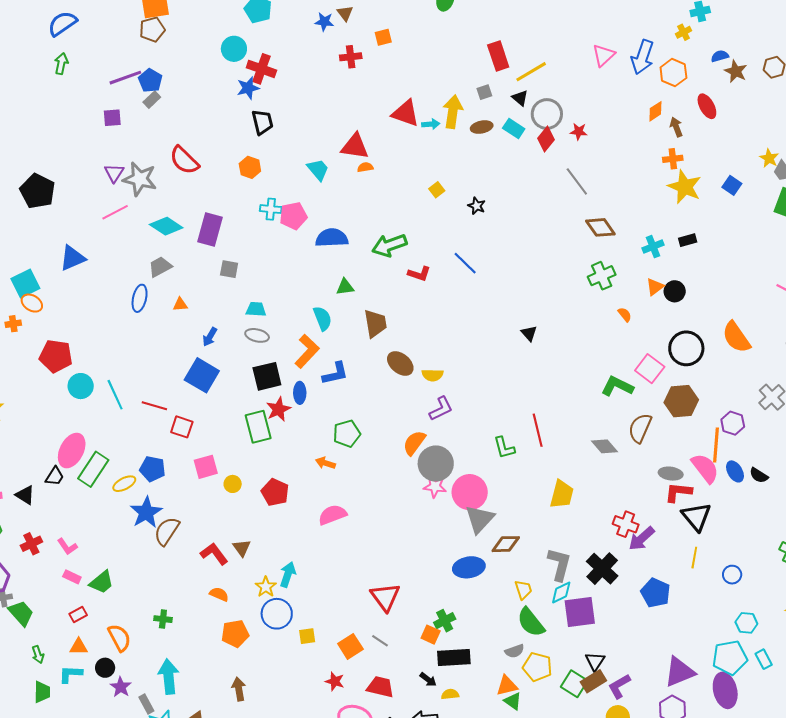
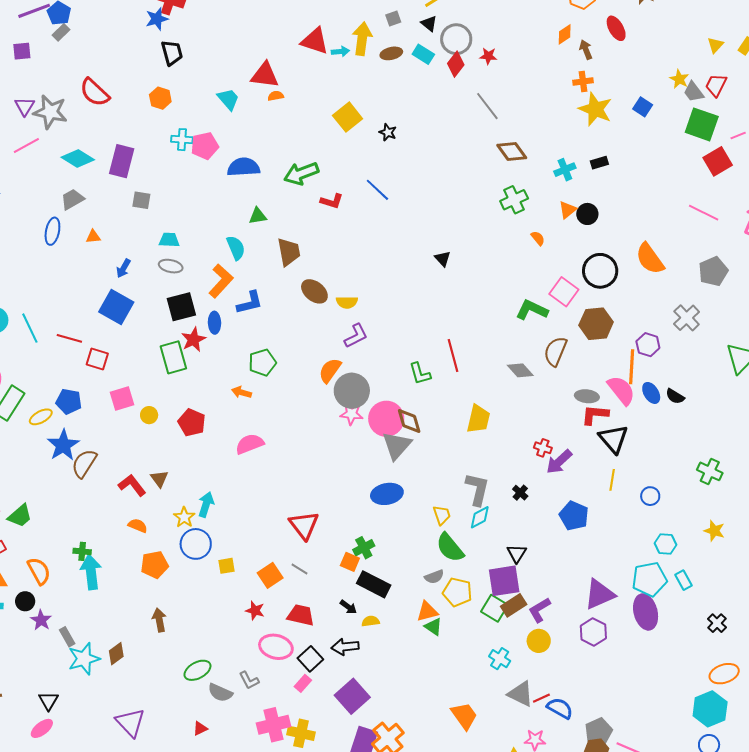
yellow square: (437, 190) -> (348, 117), size x1.8
red cross: (626, 524) -> (543, 448), size x0.7
brown diamond: (506, 544) -> (409, 421), moved, turned 76
black cross: (602, 569) -> (520, 493), size x0.5
purple square: (580, 612) -> (504, 581), moved
black rectangle: (454, 657) -> (374, 584), turned 32
black triangle: (595, 661) -> (517, 553), moved
cyan arrow: (169, 677) -> (91, 572), moved

